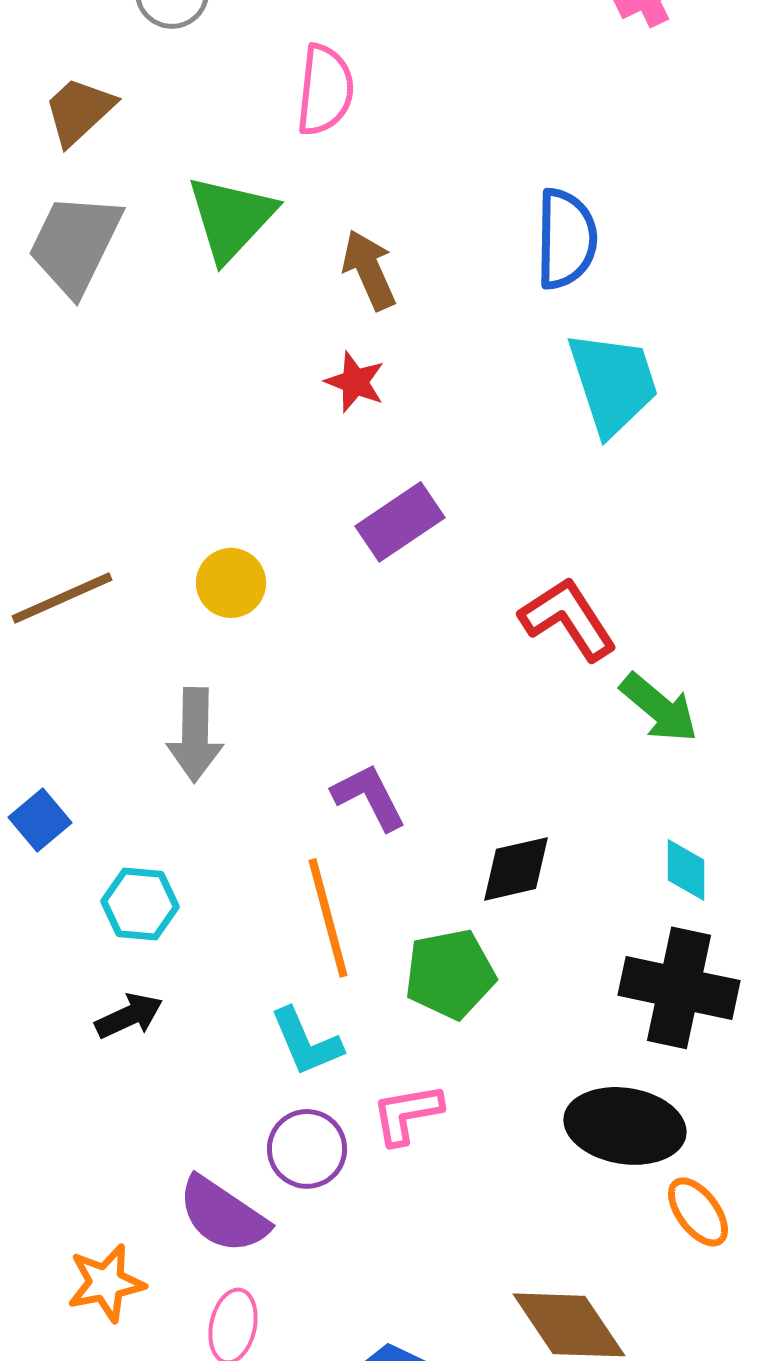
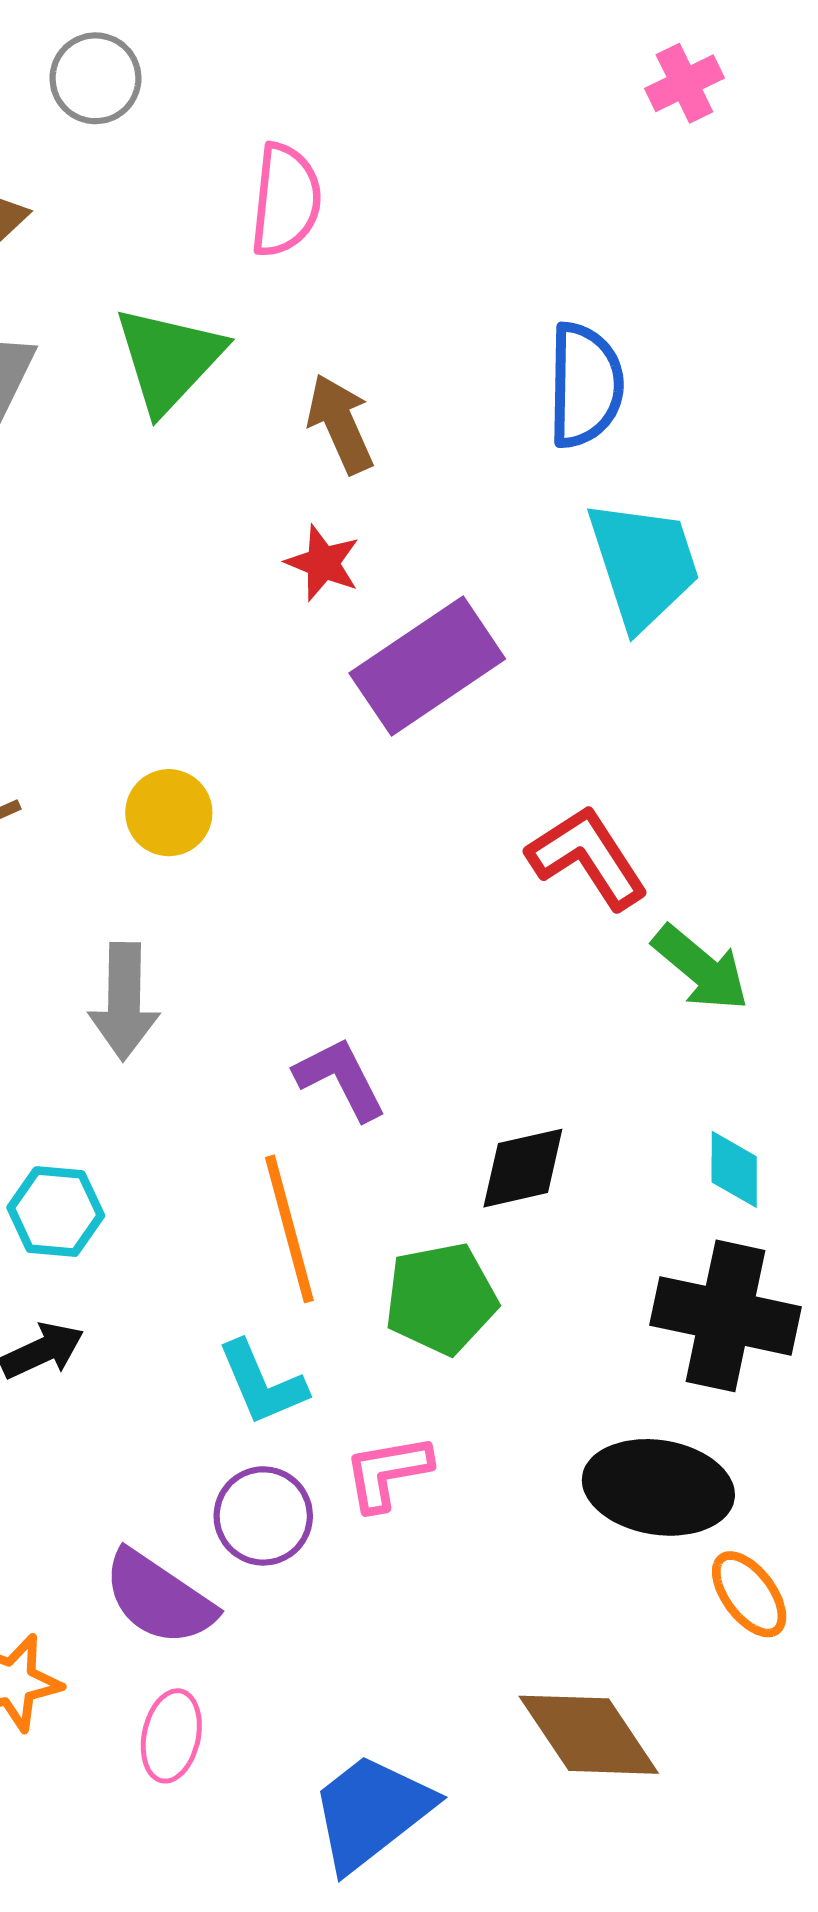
purple rectangle: (400, 522) -> (427, 666), moved, size x1.4

